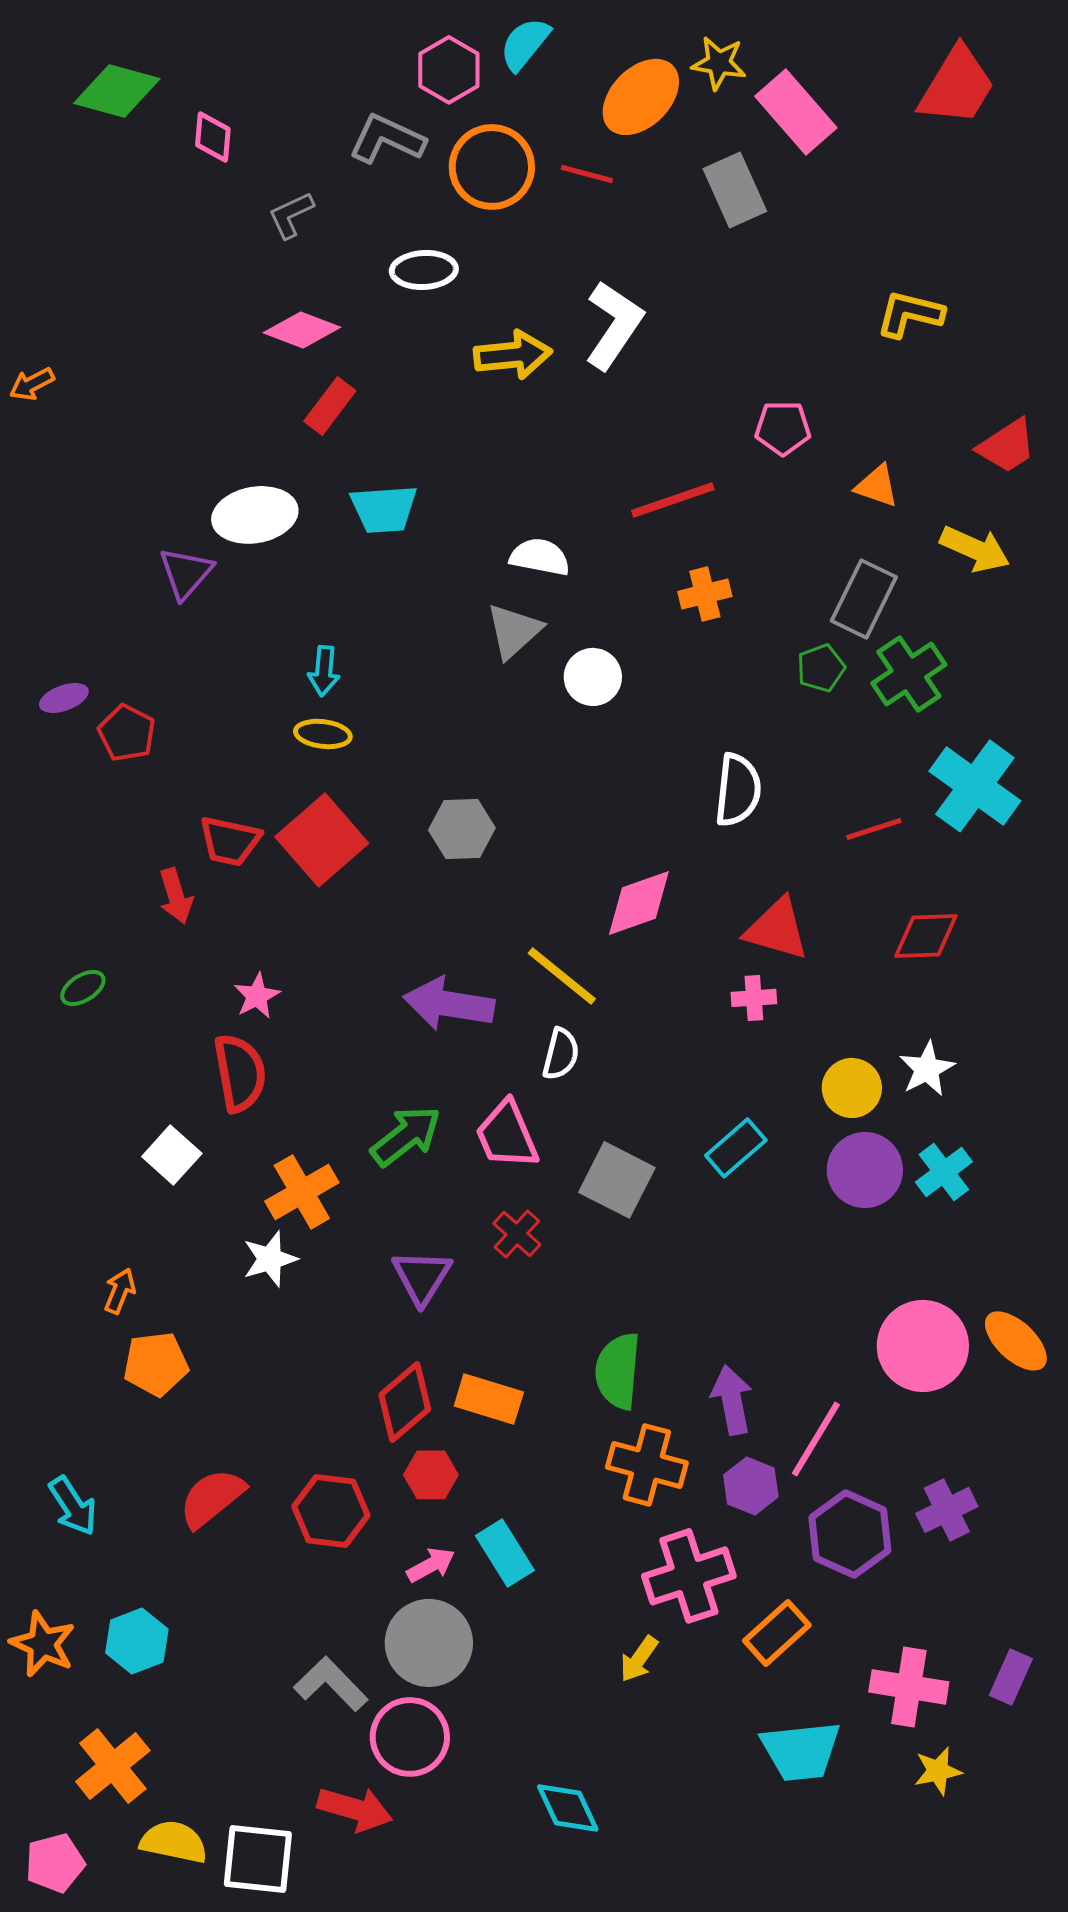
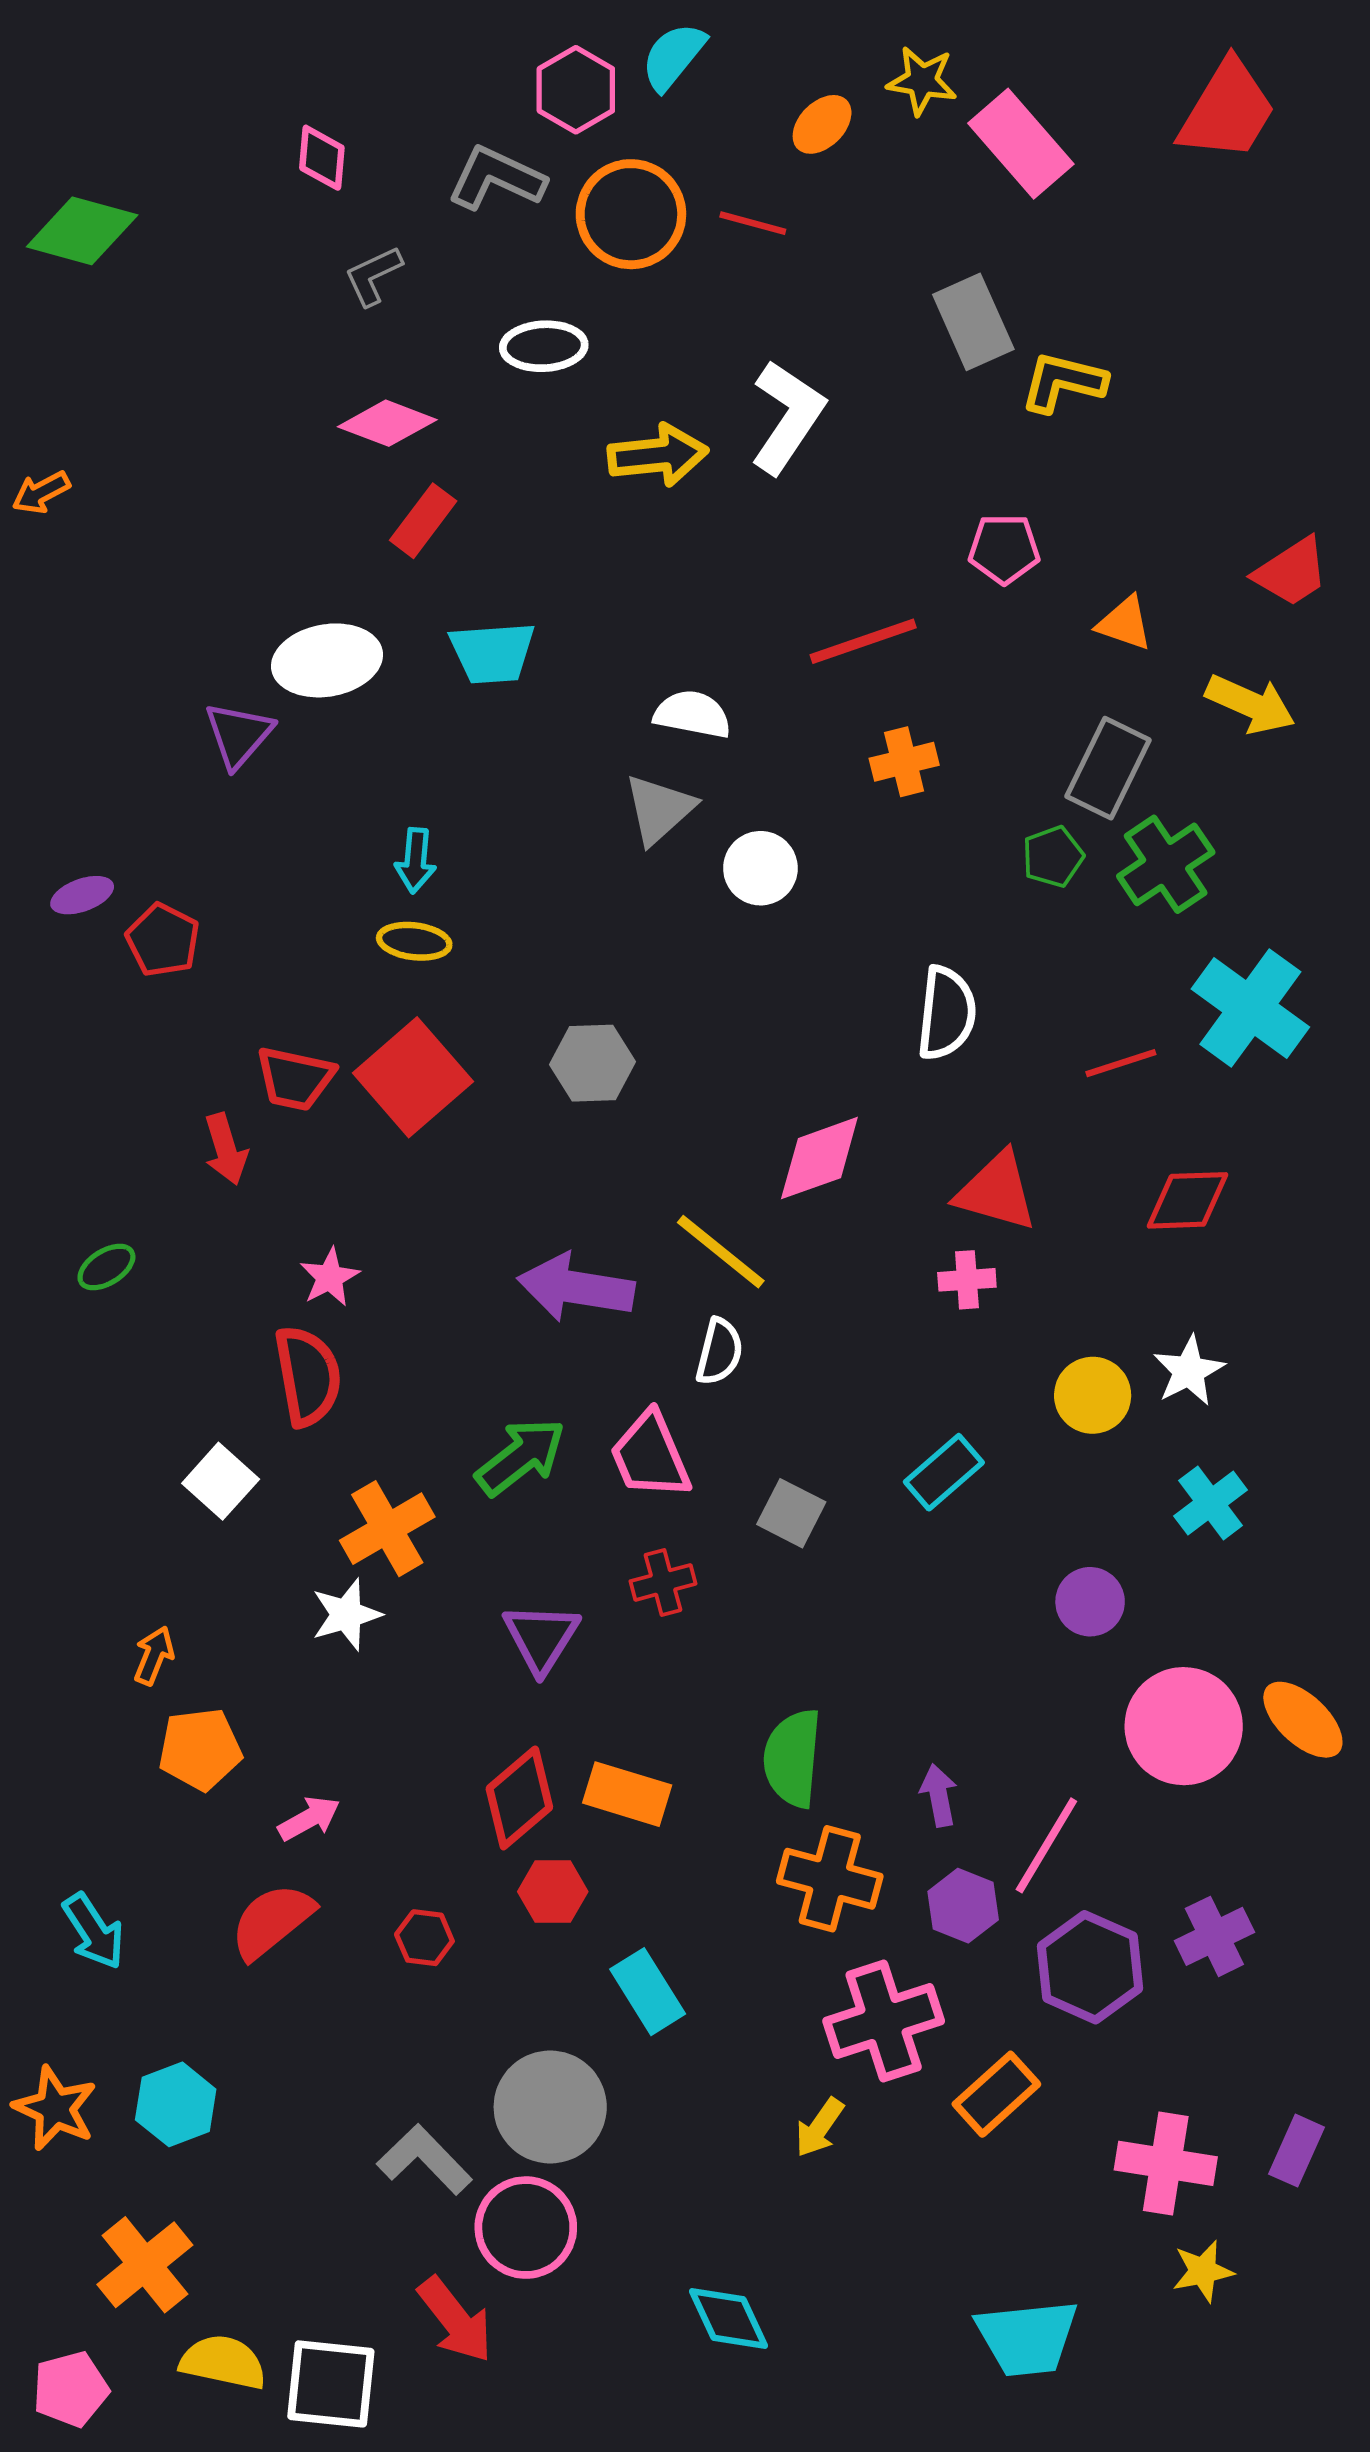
green diamond: (117, 91) -> (82, 231), moved
orange ellipse: (641, 97) -> (822, 124), size x0.6
pink diamond: (213, 137) -> (322, 158), moved
gray rectangle: (735, 190) -> (973, 322), moved
yellow L-shape: (910, 314) -> (1063, 382), moved
purple circle: (865, 1170) -> (1090, 1602), moved, size x0.7
gray square: (617, 1180) -> (791, 1513), size x0.7
red cross: (517, 1234) -> (663, 1582), turned 33
purple arrow: (732, 1400) -> (939, 1795), size x0.7
red hexagon: (331, 1511) -> (424, 1938), size x0.6
pink arrow: (431, 1565) -> (309, 1818), moved
cyan trapezoid: (801, 1751) -> (1027, 2338), moved
red arrow: (355, 1809) -> (455, 2320), turned 36

